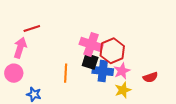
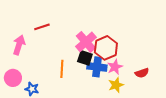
red line: (32, 29) -> (42, 27), moved
pink cross: (91, 44) -> (86, 42), turned 30
pink circle: (14, 73) -> (13, 78), moved

